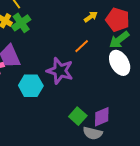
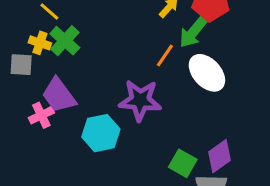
green arrow: (119, 40) -> (193, 32), moved
white ellipse: (120, 63) -> (207, 73), moved

